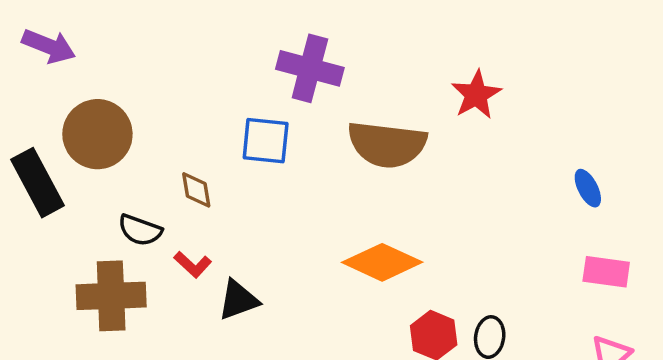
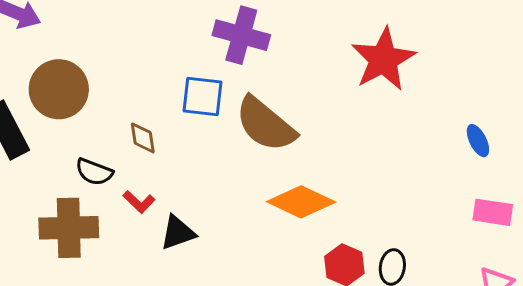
red star: (476, 95) -> (383, 59), size x1.5
brown semicircle: (387, 144) -> (265, 124), moved, turned 32

